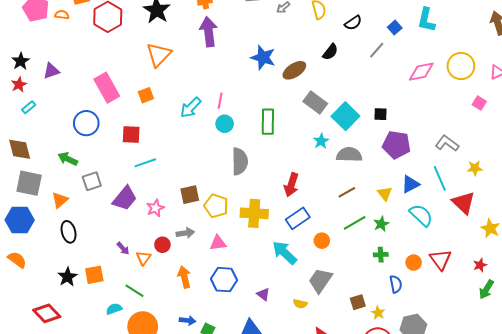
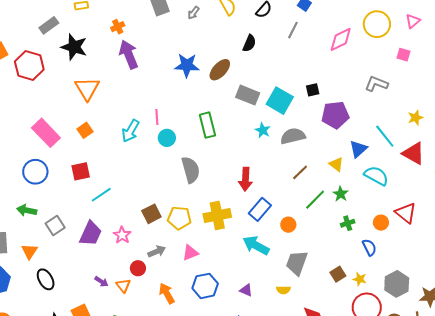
gray L-shape: (447, 143) -> (376, 84), moved

